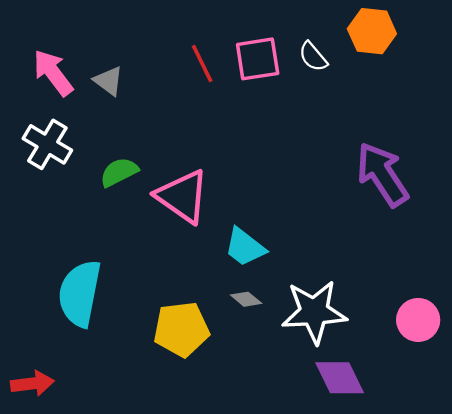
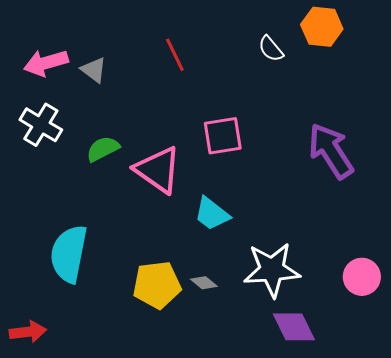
pink square: (258, 59) -> (223, 136), moved
pink arrow: (53, 73) -> (46, 63), turned -69
gray diamond: (246, 299) -> (204, 283), moved

